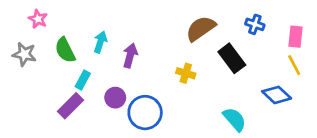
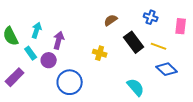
brown semicircle: (201, 28) -> (111, 20), size x0.6
yellow line: (294, 65) -> (159, 46), moved, turned -42
cyan rectangle: (83, 80) -> (31, 53), moved, turned -64
purple circle: (115, 98) -> (49, 60), moved

